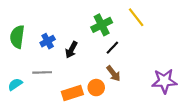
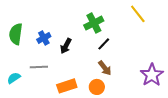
yellow line: (136, 17) -> (138, 14), moved
purple star: (164, 81) -> (152, 75), turned -30
orange circle: (96, 88) -> (97, 87), moved

